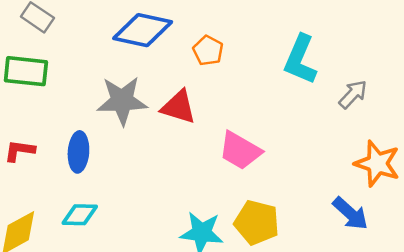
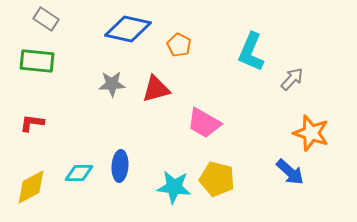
gray star: (122, 101) -> (112, 84), size x0.7
red triangle: (179, 107) -> (156, 89), turned -32
blue ellipse: (78, 152) -> (120, 166), moved

